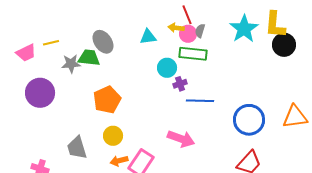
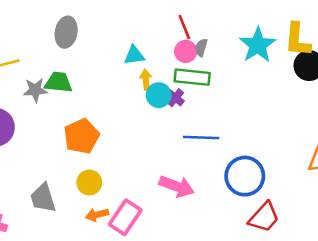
yellow arrow: (176, 28) -> (146, 80), moved, turned 77
gray ellipse: (103, 42) -> (66, 32), moved, turned 45
purple cross: (180, 84) -> (175, 98), moved, turned -32
blue circle: (249, 120) -> (245, 176), moved

